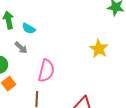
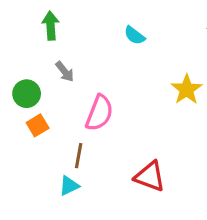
cyan semicircle: (29, 29) -> (135, 35), moved

